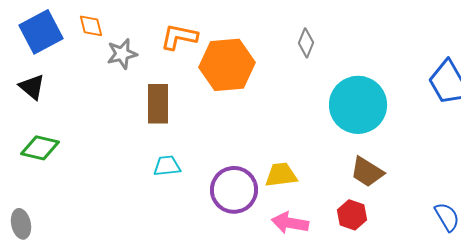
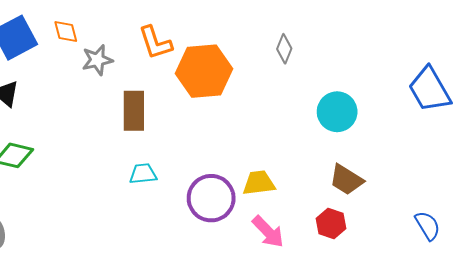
orange L-shape: (179, 37) -> (155, 43), turned -120
cyan circle: (358, 105) -> (337, 112), size x0.7
pink arrow: (290, 223) -> (268, 232), turned -144

